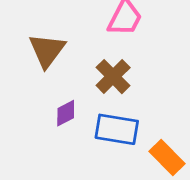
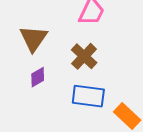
purple diamond: (66, 113) -> (38, 77), moved

